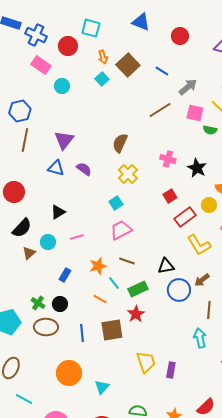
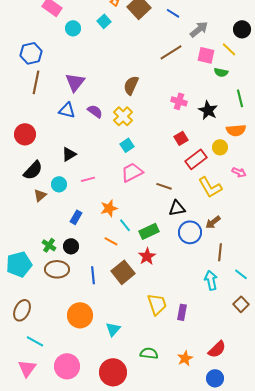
cyan square: (102, 79) -> (104, 21), moved
yellow cross: (128, 174) -> (123, 116), moved
brown line: (127, 261) -> (164, 186), moved
brown square: (112, 330) -> (123, 272), turned -30

